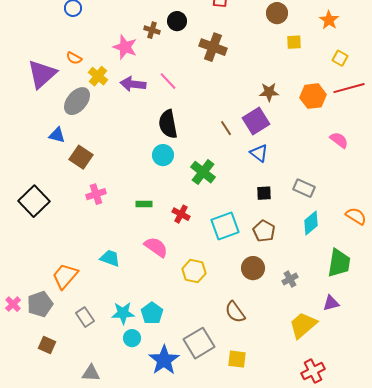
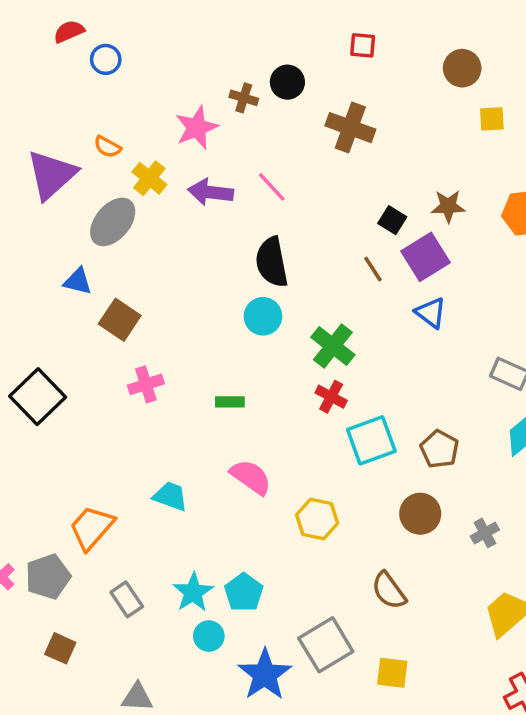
pink star: (125, 47) -> (197, 128), turned 30
black square: (264, 193) -> (392, 220), moved, turned 35
red cross: (181, 214) -> (331, 397), moved
cyan star: (123, 313) -> (193, 592), turned -30

